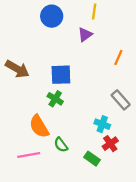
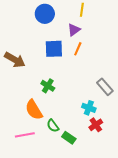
orange line: (118, 57) -> (78, 49), moved
blue square: (61, 75) -> (54, 49), moved
green rectangle: (92, 159) -> (69, 138), moved

